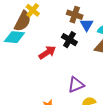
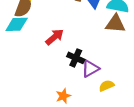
black cross: (69, 40) -> (76, 58), moved

